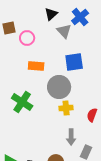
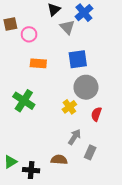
gray circle: (59, 87) -> (86, 87), moved
yellow cross: (66, 108) -> (69, 107), turned -32
gray arrow: (71, 137) -> (75, 137), turned -147

